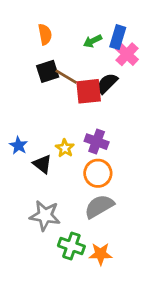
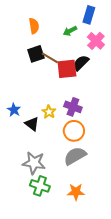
blue rectangle: (118, 37) -> (89, 15), moved
green cross: (71, 246) -> (40, 186), moved

